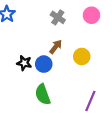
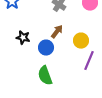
black star: (24, 63) -> (23, 38), moved
purple line: (90, 101) -> (89, 61), moved

